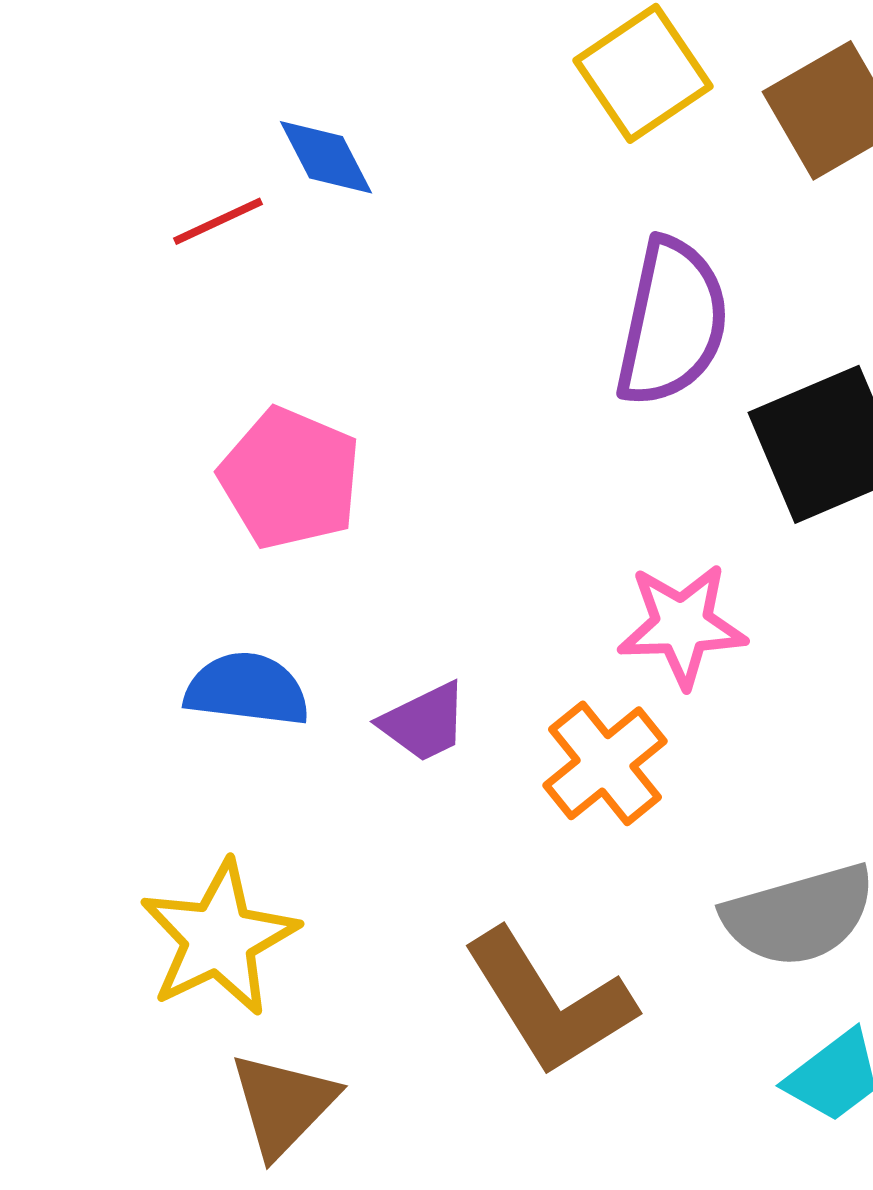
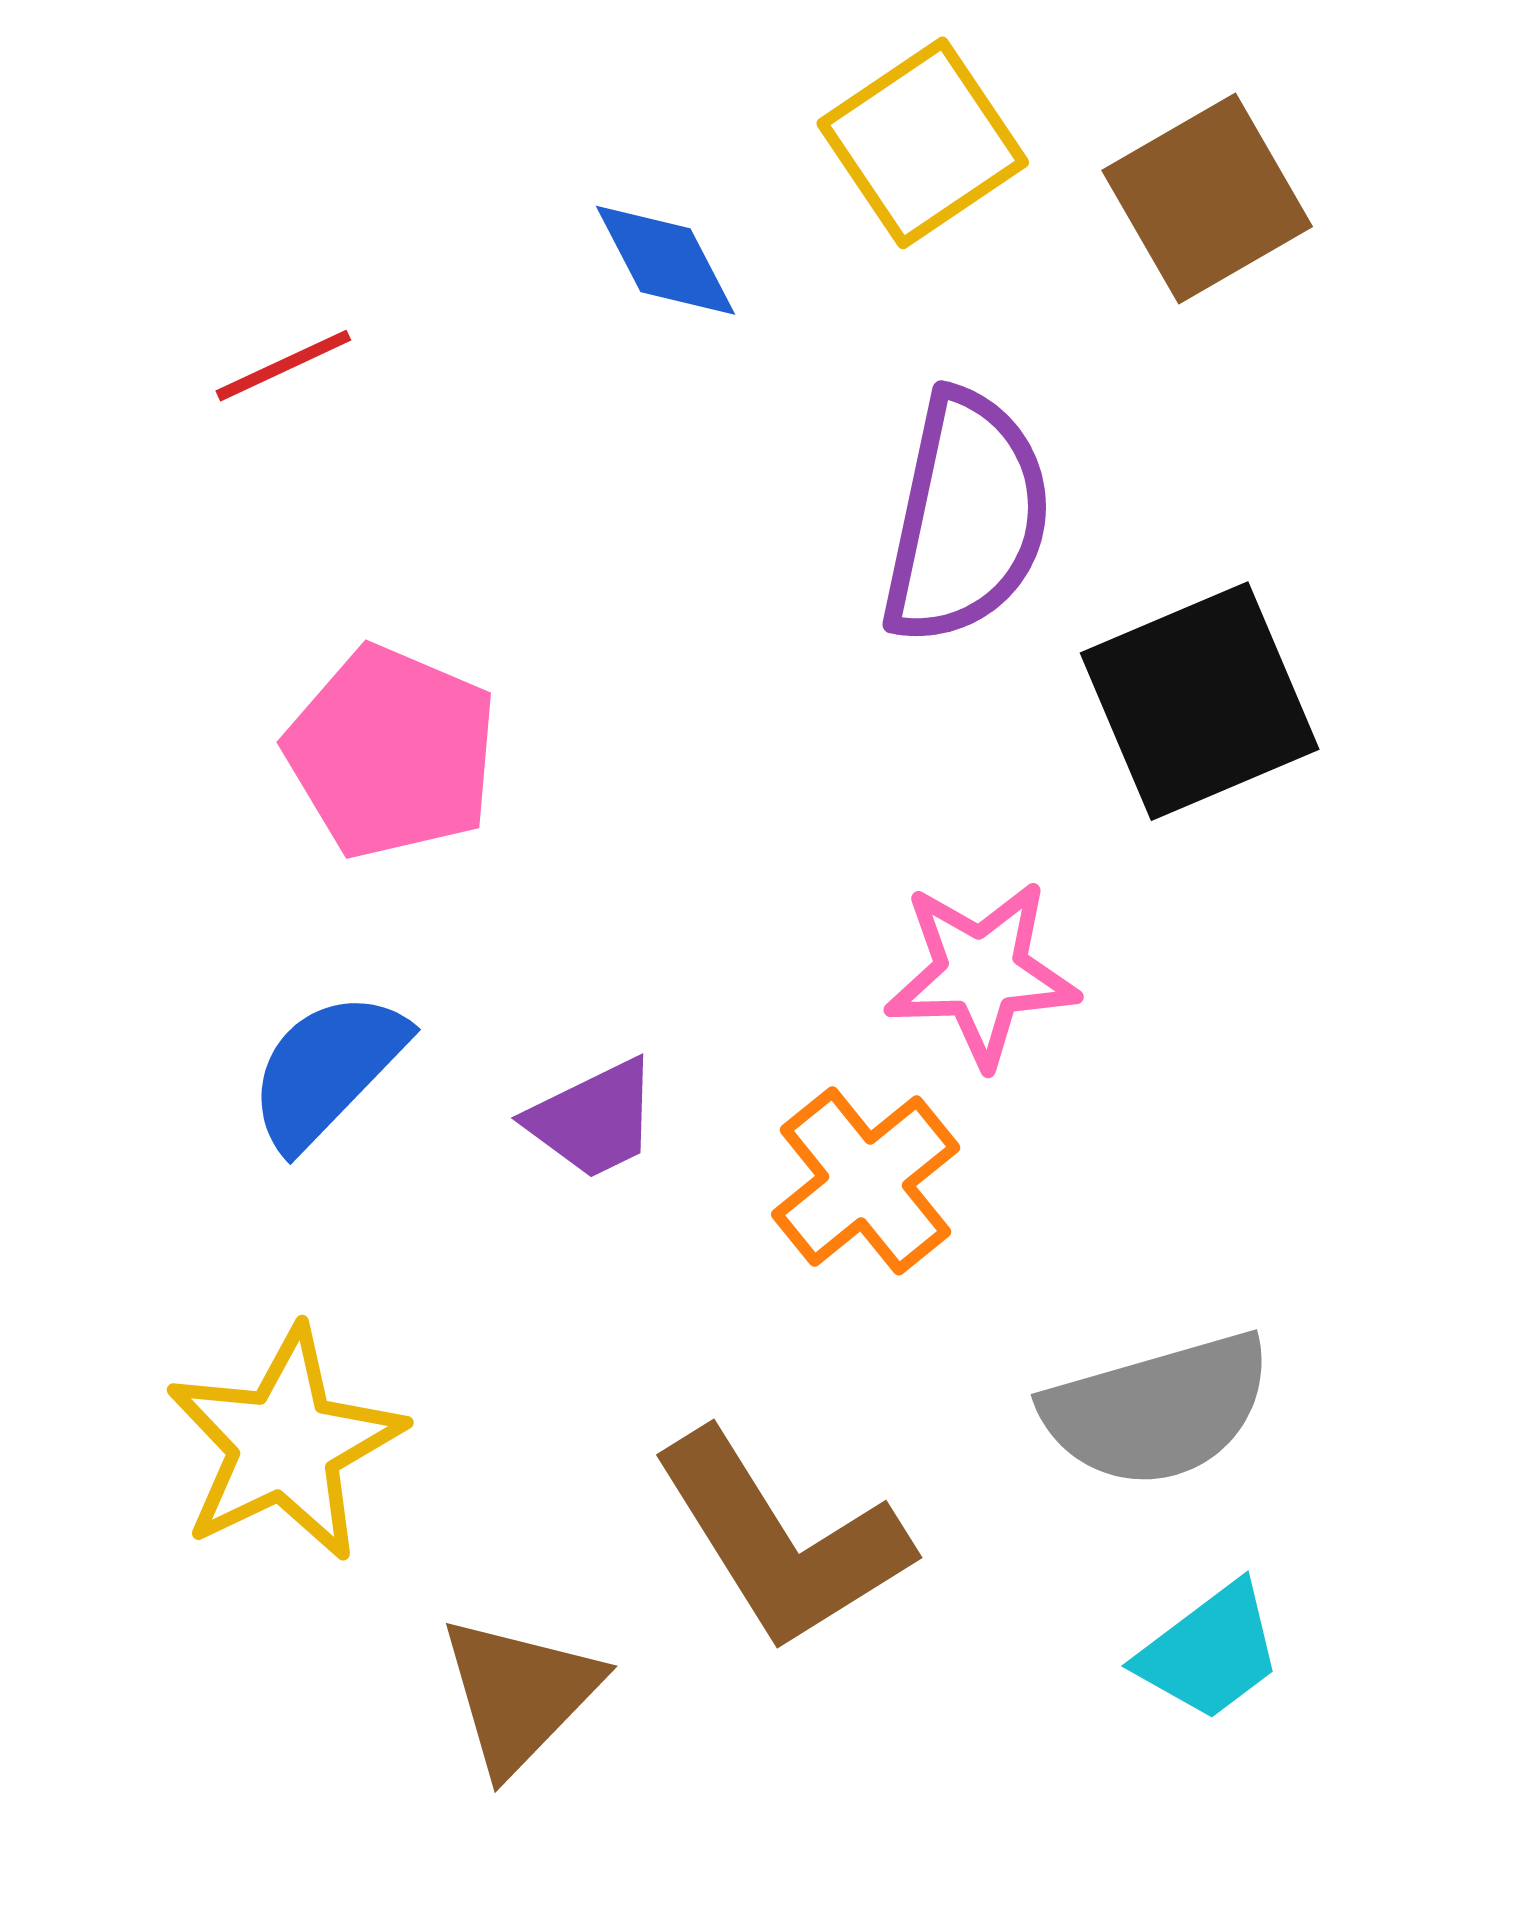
blue diamond: (326, 157) -> (666, 260), moved
blue semicircle: (247, 689) -> (327, 1070), turned -53
brown triangle: (283, 1104) -> (520, 1694), moved

